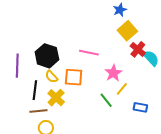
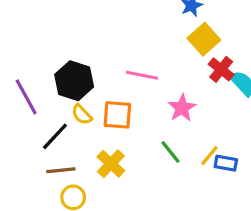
purple line: (17, 66) -> (26, 97), turned -30
yellow line: (122, 89) -> (209, 156), moved
black line: (35, 90) -> (55, 136), turned 36
yellow cross: (56, 98) -> (111, 164), moved

